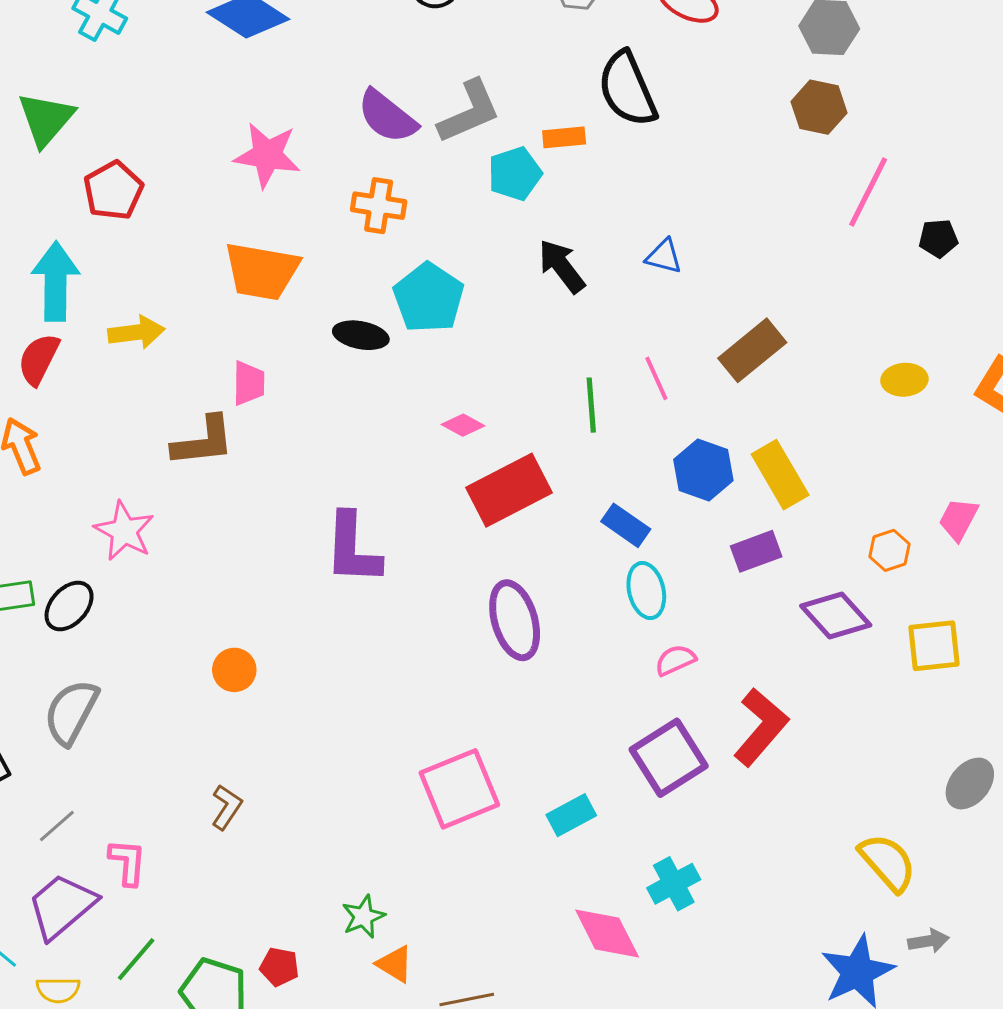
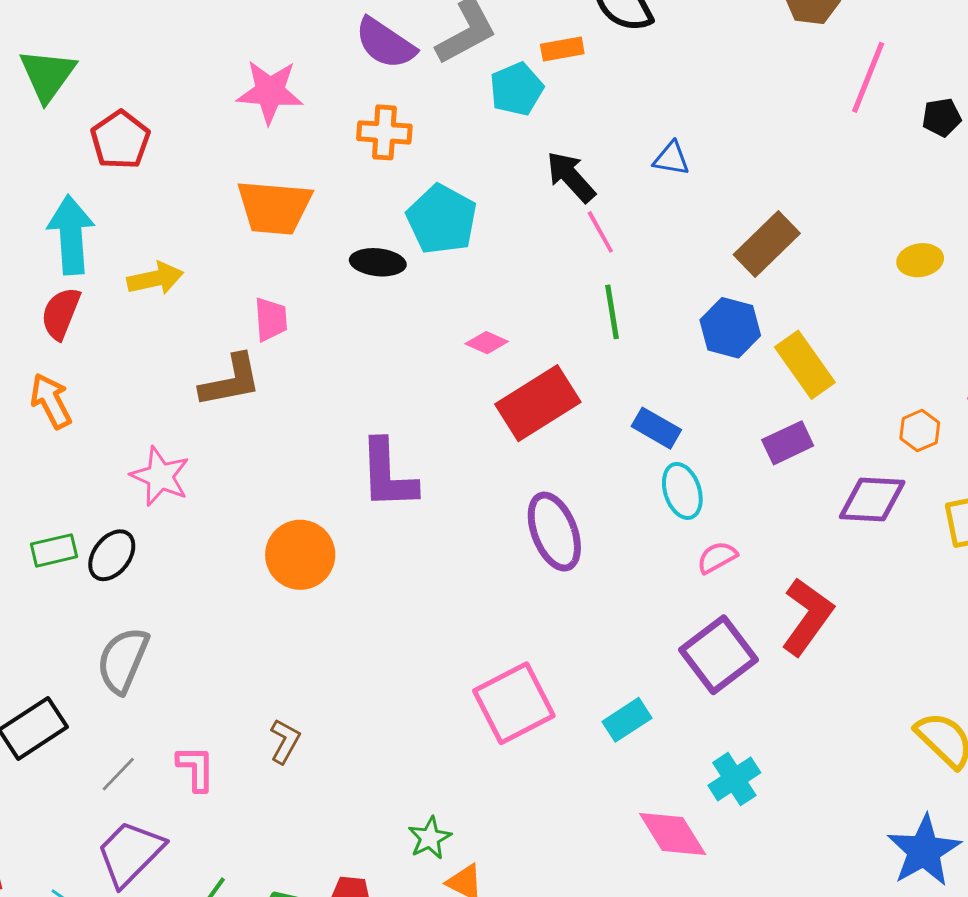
pink line: (656, 378) -> (600, 232), moved
blue hexagon: (703, 470) -> (730, 328), moved
purple diamond: (836, 615) -> (872, 500), turned -40
orange circle: (234, 670) -> (300, 555), moved, size x1.6
pink L-shape: (128, 862) -> (196, 768), moved

